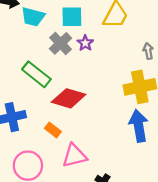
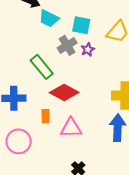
orange rectangle: (53, 130) -> (46, 116), turned 40
pink triangle: (74, 156) -> (71, 128), moved

